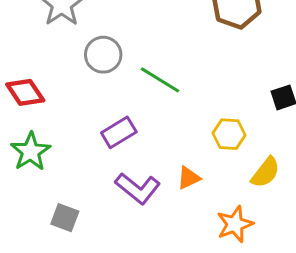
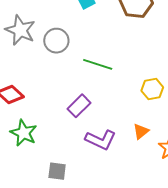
gray circle: (103, 55) -> (56, 41), moved
orange triangle: (189, 178) -> (141, 131), moved

